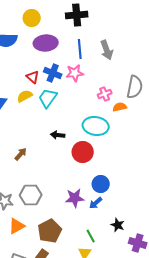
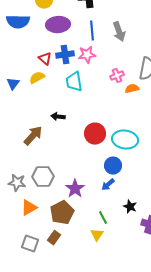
blue cross: (53, 73) -> (65, 55), turned -30
cyan trapezoid: (48, 98) -> (74, 82), moved, turned -45
cyan ellipse: (96, 126) -> (125, 140), moved
black arrow: (58, 135) -> (58, 117), moved
brown arrow: (21, 154) -> (33, 136), size x1.5
purple star: (75, 198) -> (75, 189), moved, turned -30

